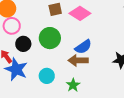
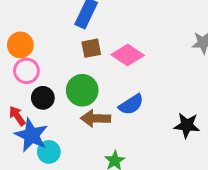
brown arrow: (78, 60) -> (96, 118), moved
cyan circle: (47, 76) -> (49, 152), moved

